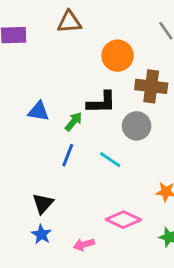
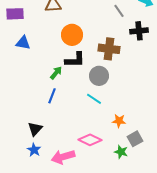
orange circle: (118, 56) -> (72, 35), moved
blue triangle: (38, 111) -> (23, 43), moved
cyan line: (110, 160) -> (94, 99), moved
pink arrow: (84, 245) -> (63, 157), size x1.6

